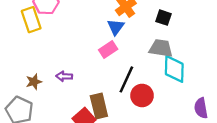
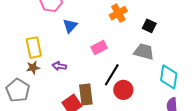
yellow rectangle: (31, 20) -> (34, 48), moved
blue triangle: (116, 27) -> (70, 26), moved
cyan diamond: (174, 69) -> (169, 77), moved

